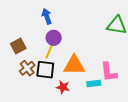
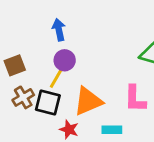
orange triangle: (74, 65) -> (88, 101), turned -30
pink L-shape: (109, 72) -> (135, 99), moved

